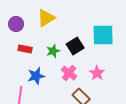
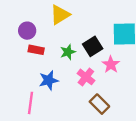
purple circle: (16, 24) -> (27, 31), moved
pink star: (97, 73) -> (111, 64), moved

